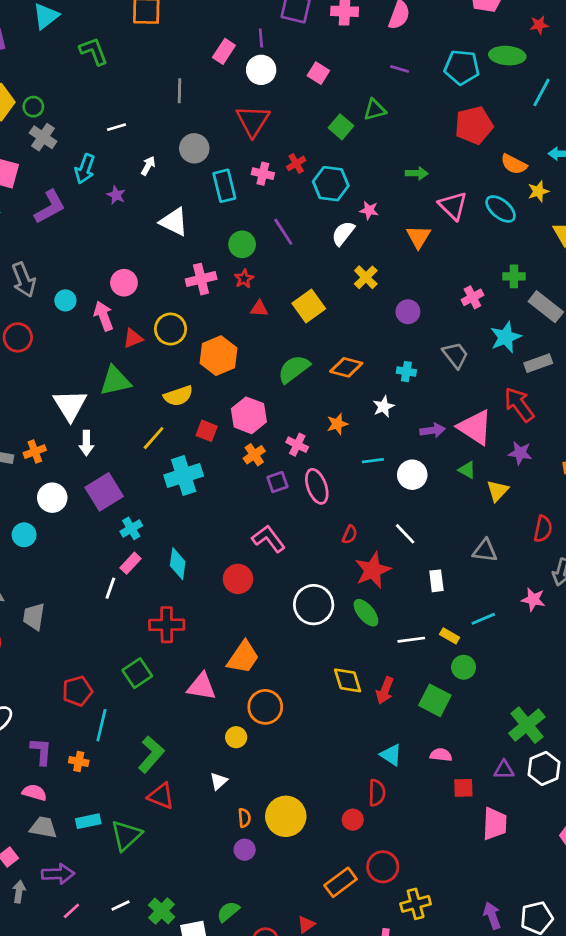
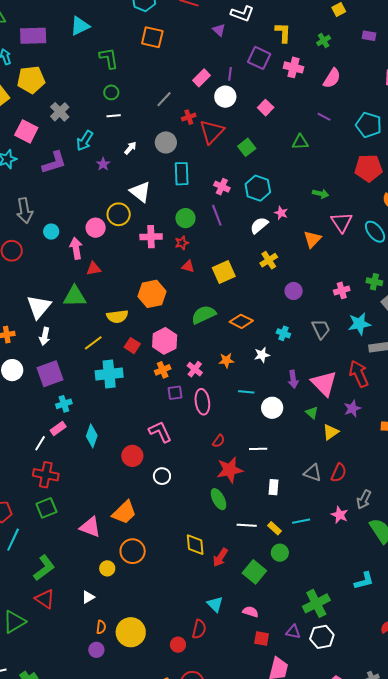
gray line: (179, 91) -> (164, 99), turned 30
green circle: (33, 107) -> (111, 92), moved
green square: (341, 127) -> (247, 147), moved
red cross: (296, 163) -> (189, 117), moved
pink cross: (263, 174) -> (222, 187), moved
yellow circle: (170, 329) -> (119, 214), moved
purple arrow: (432, 430) -> (293, 379), turned 78
purple star: (520, 453) -> (352, 408), turned 30
red semicircle: (543, 529) -> (339, 473), moved
white line: (405, 534) -> (258, 449), turned -60
white circle: (314, 605) -> (162, 476), moved, size x0.6
red cross: (167, 625) -> (46, 475), moved

